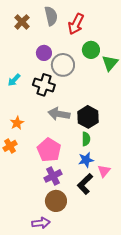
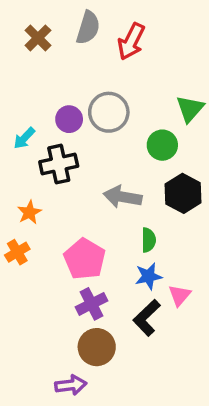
gray semicircle: (51, 16) -> (88, 28), turned 30
green circle: (91, 50) -> (162, 145), moved
purple circle: (44, 53) -> (69, 119), moved
black cross: (44, 85) -> (59, 164), moved, turned -30
gray arrow: (59, 114) -> (123, 197), moved
black hexagon: (88, 117) -> (183, 193), moved

